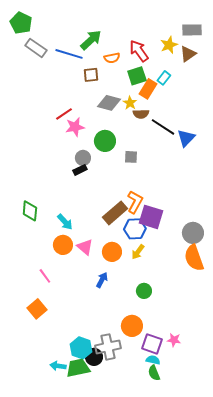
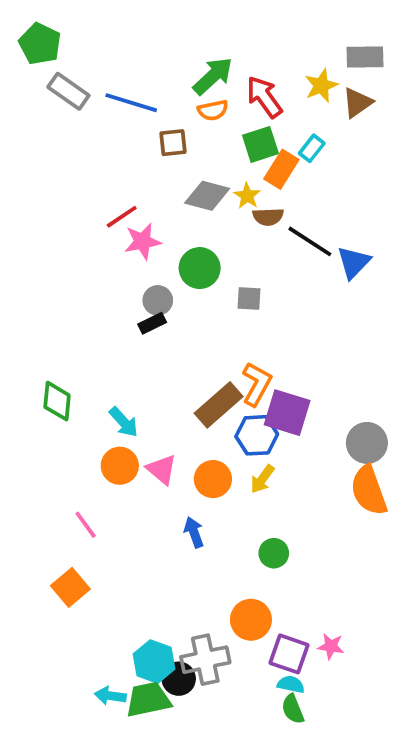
green arrow: (91, 40) -> (213, 76), moved
blue arrow: (102, 280) -> (194, 532), turned -49

